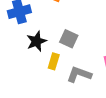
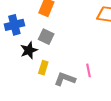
gray square: (69, 39) -> (46, 37), moved

